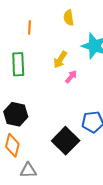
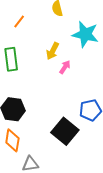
orange line: (30, 27) -> (19, 21), turned 40

